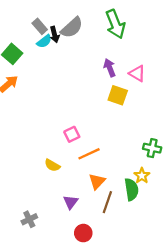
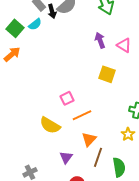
cyan semicircle: (44, 41) -> (35, 24), moved
yellow square: (118, 95) -> (107, 74), moved
yellow semicircle: (52, 165) -> (50, 125), size x1.5
green semicircle: (131, 189) -> (119, 167), moved

